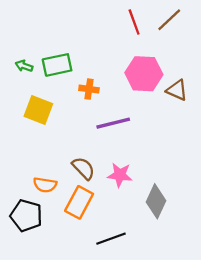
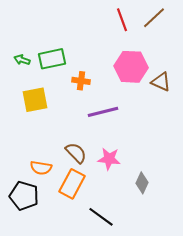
yellow square: (38, 110) -> (35, 100), turned -32
gray diamond: (156, 201) -> (142, 183), size x0.7
black line: (111, 239) -> (101, 217), turned 56

